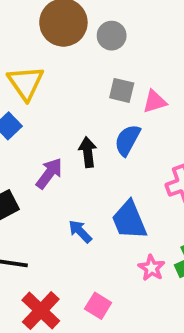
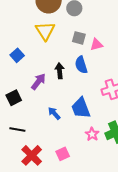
yellow triangle: (26, 83) -> (45, 31), moved
blue semicircle: (127, 140) -> (81, 65), turned -48
pink square: (98, 306) -> (63, 154), turned 32

